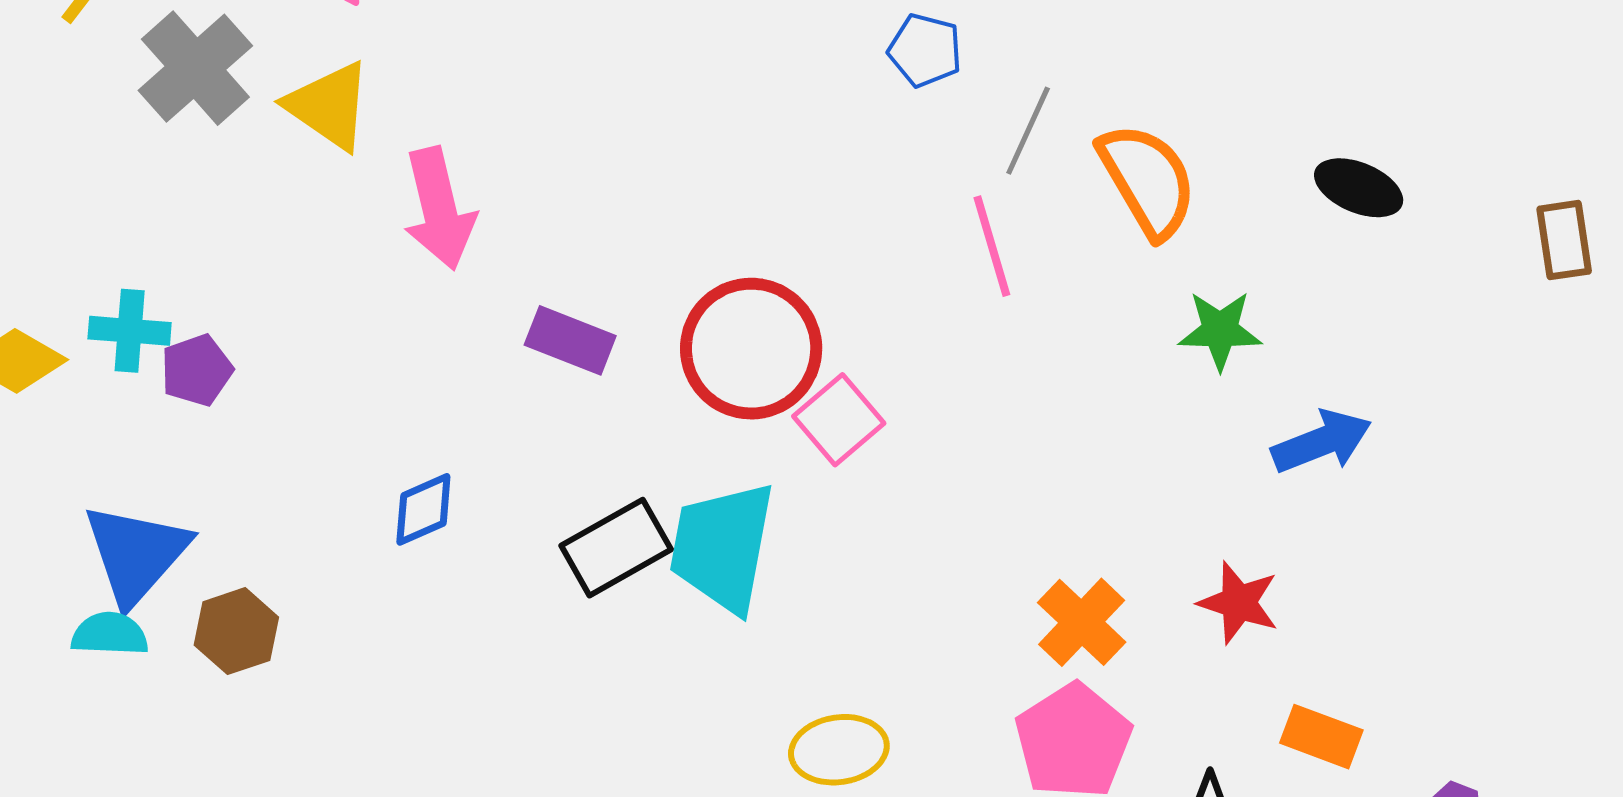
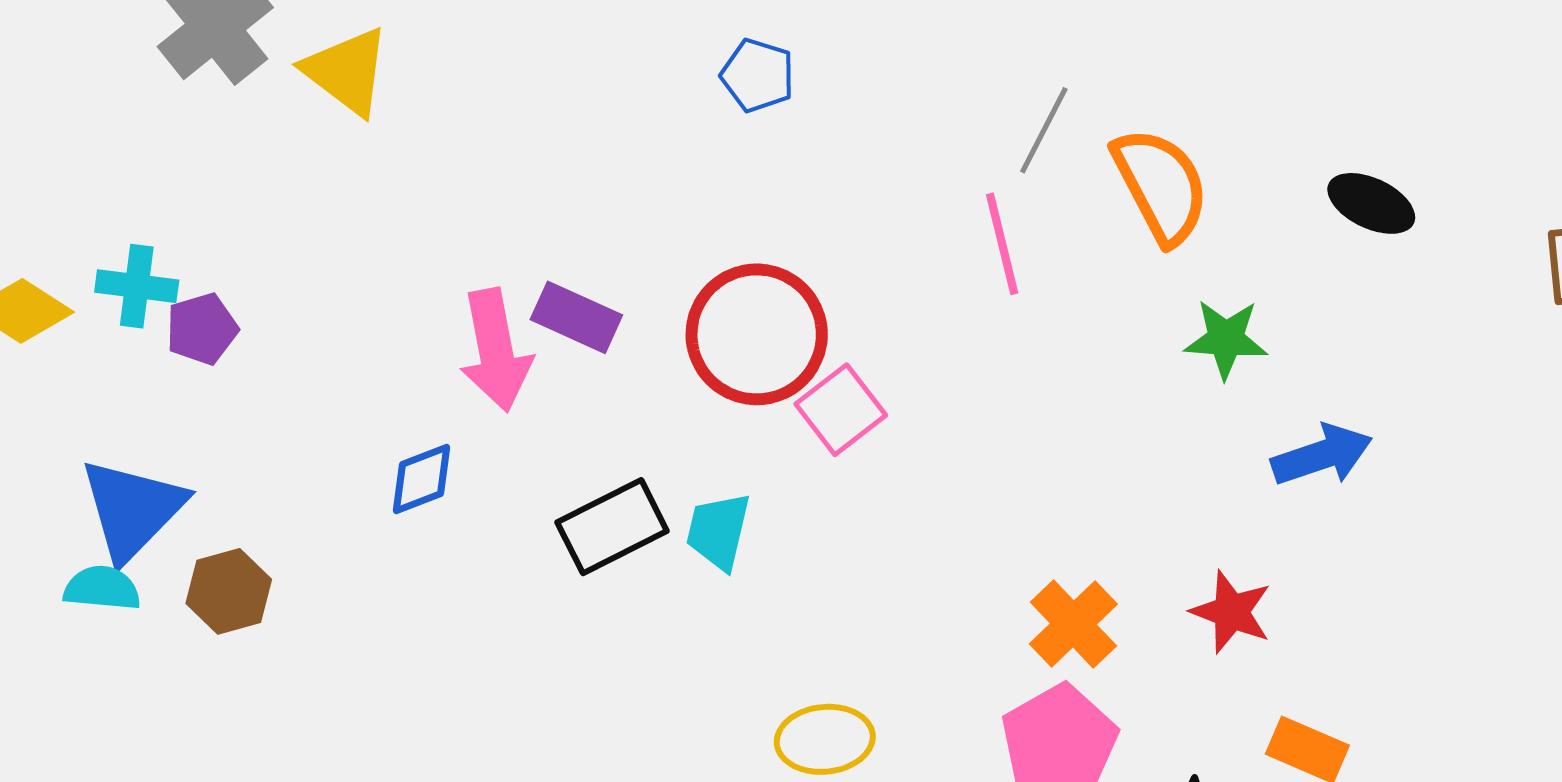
blue pentagon: (925, 50) -> (758, 75), moved
pink arrow: (439, 209) -> (496, 350), moved
cyan trapezoid: (722, 547) -> (718, 531), size x0.6

